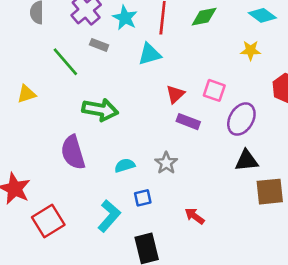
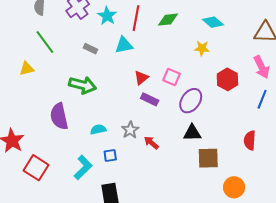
gray rectangle: (99, 45) -> (90, 49), moved
green line: (65, 62) -> (45, 42), moved
red arrow: (195, 216) -> (151, 143), moved
red square: (48, 221) -> (36, 168), turned -30

